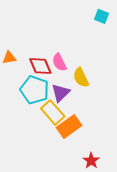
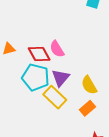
yellow semicircle: (81, 78) -> (89, 85), moved
orange rectangle: (69, 127) -> (87, 108), moved, size x0.7

